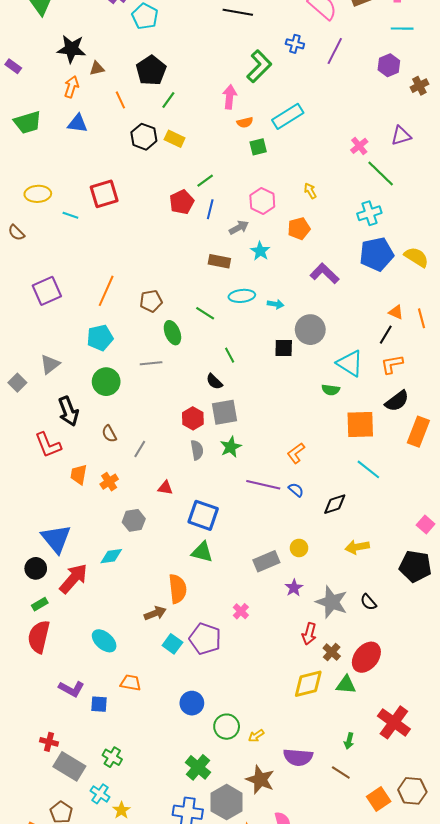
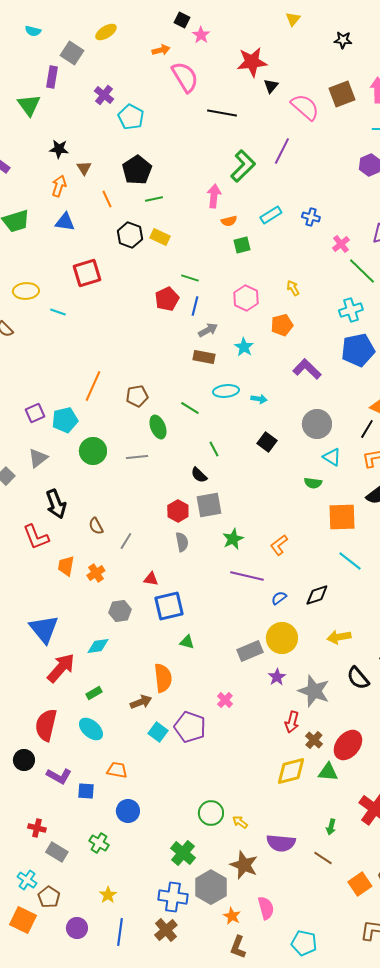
blue cross: (295, 44) -> (311, 217), moved
black star: (71, 49) -> (59, 149), size x0.7
purple line: (335, 51) -> (282, 151), moved
brown triangle: (97, 68) -> (84, 168), turned -49
green line: (168, 100) -> (154, 199), turned 42
cyan rectangle: (288, 116) -> (271, 215), size x0.7
green line: (205, 181) -> (190, 278), turned 54
red square: (104, 194) -> (87, 273), moved
gray arrow: (239, 228) -> (208, 330), moved
purple square: (47, 291) -> (35, 413), moved, size x0.7
gray circle: (310, 330) -> (317, 424), moved
cyan pentagon: (100, 338) -> (65, 420), moved
black square: (284, 348) -> (267, 442), turned 36
cyan triangle: (350, 363) -> (332, 457), size x0.7
green circle: (106, 382) -> (93, 451), moved
green star: (231, 447) -> (233, 539), moved
blue semicircle: (296, 490) -> (279, 598), moved, turned -77
blue square: (203, 515) -> (169, 606), moved, turned -32
yellow circle: (299, 548) -> (282, 638), size x1.8
green triangle: (202, 552) -> (187, 642), size x0.7
black circle: (36, 568) -> (24, 760), moved
black semicircle: (368, 602) -> (358, 678), moved, size x1.4
green rectangle: (40, 604) -> (94, 693), moved
red semicircle: (39, 637) -> (46, 725), moved
blue circle: (192, 703) -> (128, 811), moved
yellow arrow: (256, 736) -> (240, 822), turned 70
gray rectangle: (69, 766) -> (57, 852), size x0.7
cyan cross: (100, 794) -> (27, 880), moved

